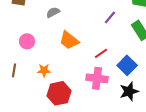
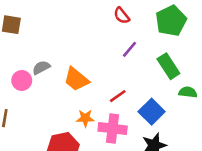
gray semicircle: (53, 12) -> (41, 68), moved
orange star: (44, 70) -> (85, 118), moved

